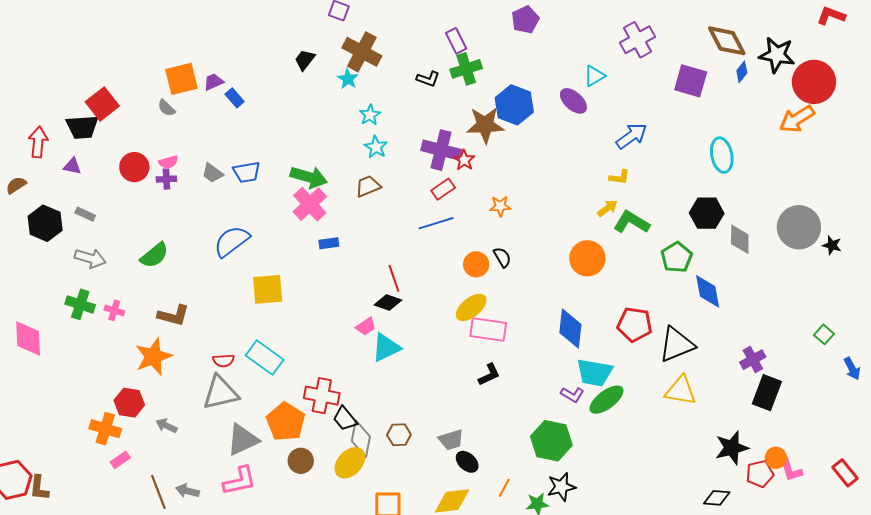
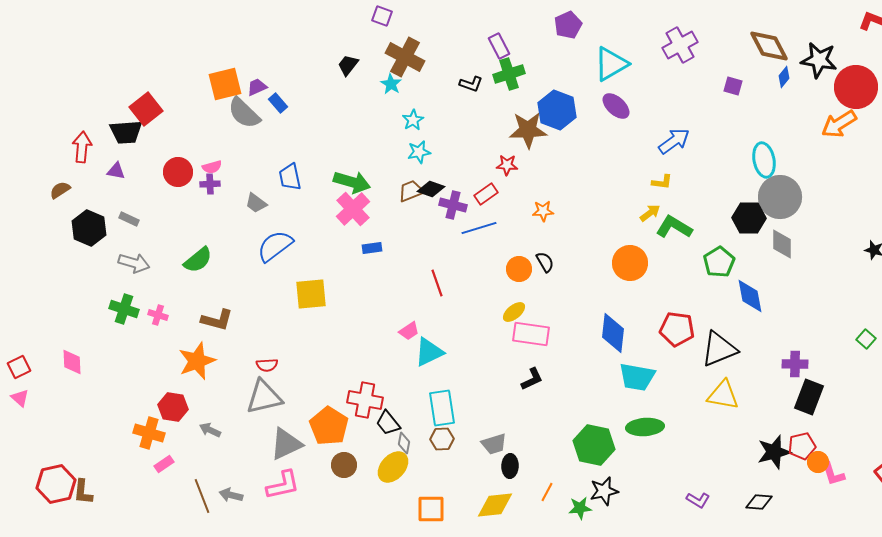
cyan triangle: (594, 76) -> (611, 64), moved, size x1.6
purple square: (691, 81) -> (733, 86), size x0.6
gray semicircle: (166, 108) -> (244, 113), moved, size x1.8
cyan star: (376, 147) -> (419, 152), turned 30
purple cross: (441, 150) -> (453, 205), moved, size x0.7
red star: (464, 160) -> (507, 165), turned -30
blue trapezoid: (247, 172) -> (290, 177), turned 88
gray trapezoid: (213, 173) -> (256, 203), moved
gray circle: (799, 227) -> (780, 197), moved
black diamond: (388, 302) -> (431, 189), moved
yellow ellipse: (471, 307) -> (514, 312), size x0.7
pink diamond: (28, 338) -> (72, 362), moved, size x0.7
cyan rectangle: (265, 358) -> (442, 408), moved, turned 45
purple cross: (753, 360) -> (795, 364), turned 30
purple L-shape: (572, 395) -> (698, 500), moved
green ellipse: (606, 400) -> (645, 427), moved, turned 33
gray diamond: (361, 439) -> (404, 443), size x0.6
black ellipse: (467, 462) -> (510, 466), turned 50
red pentagon: (760, 474) -> (802, 446), moved

